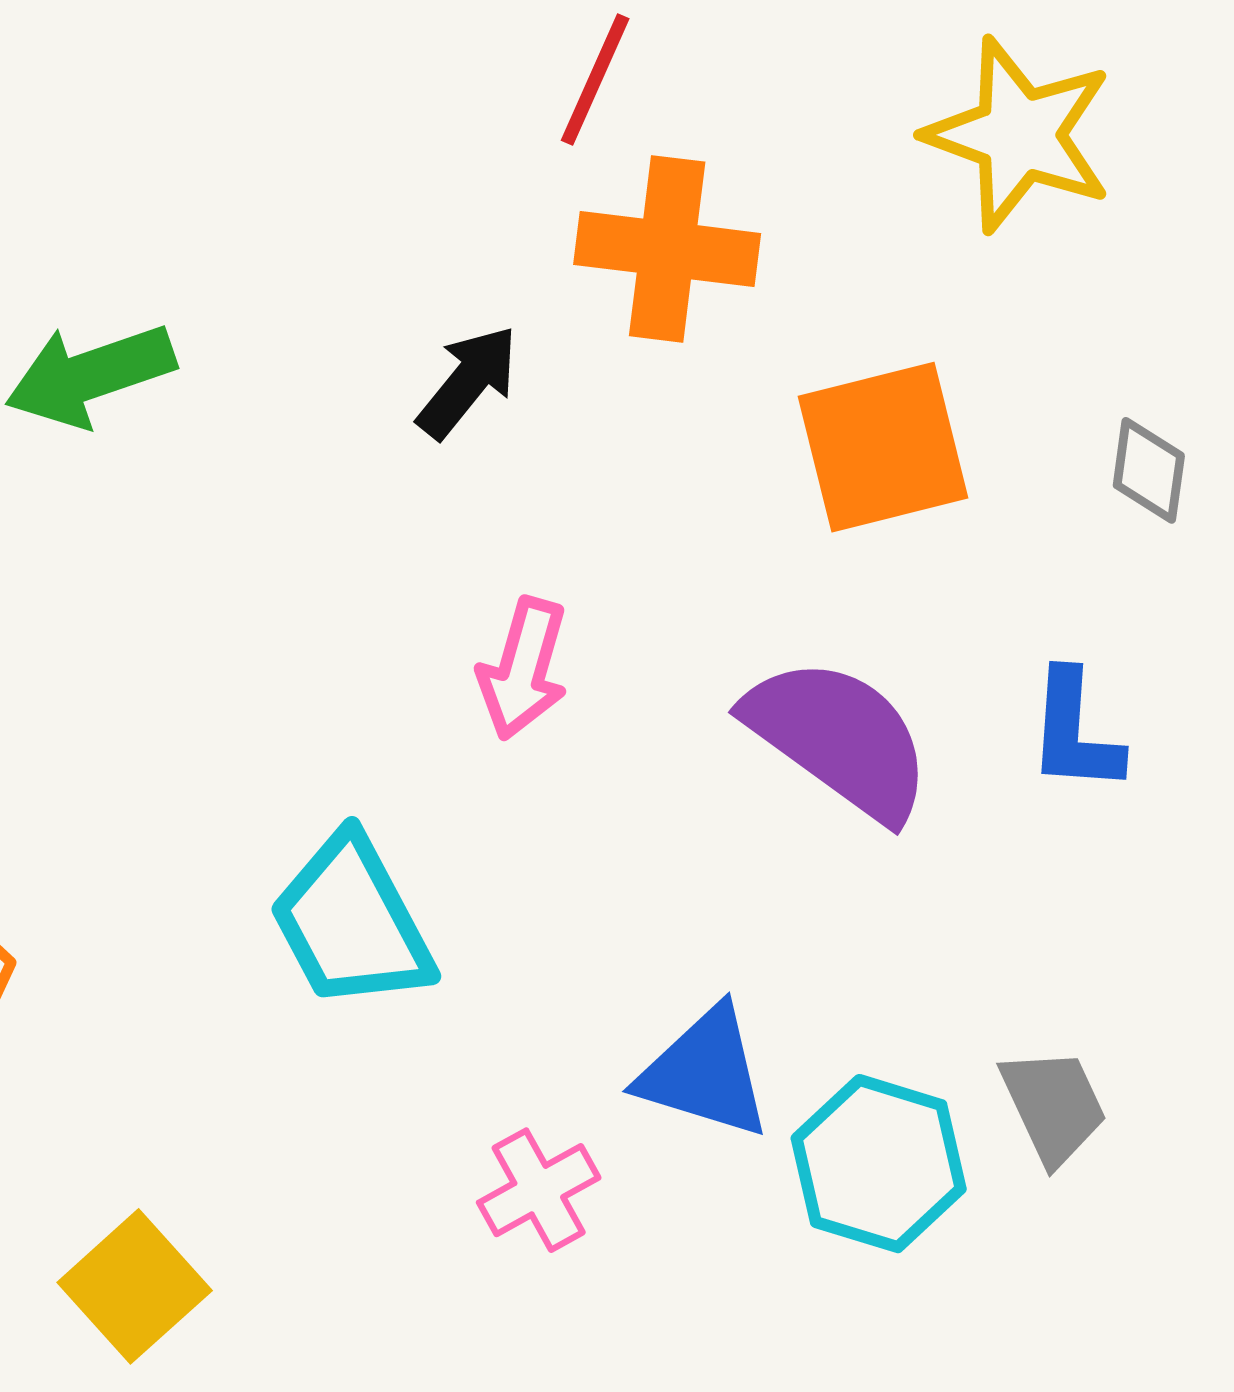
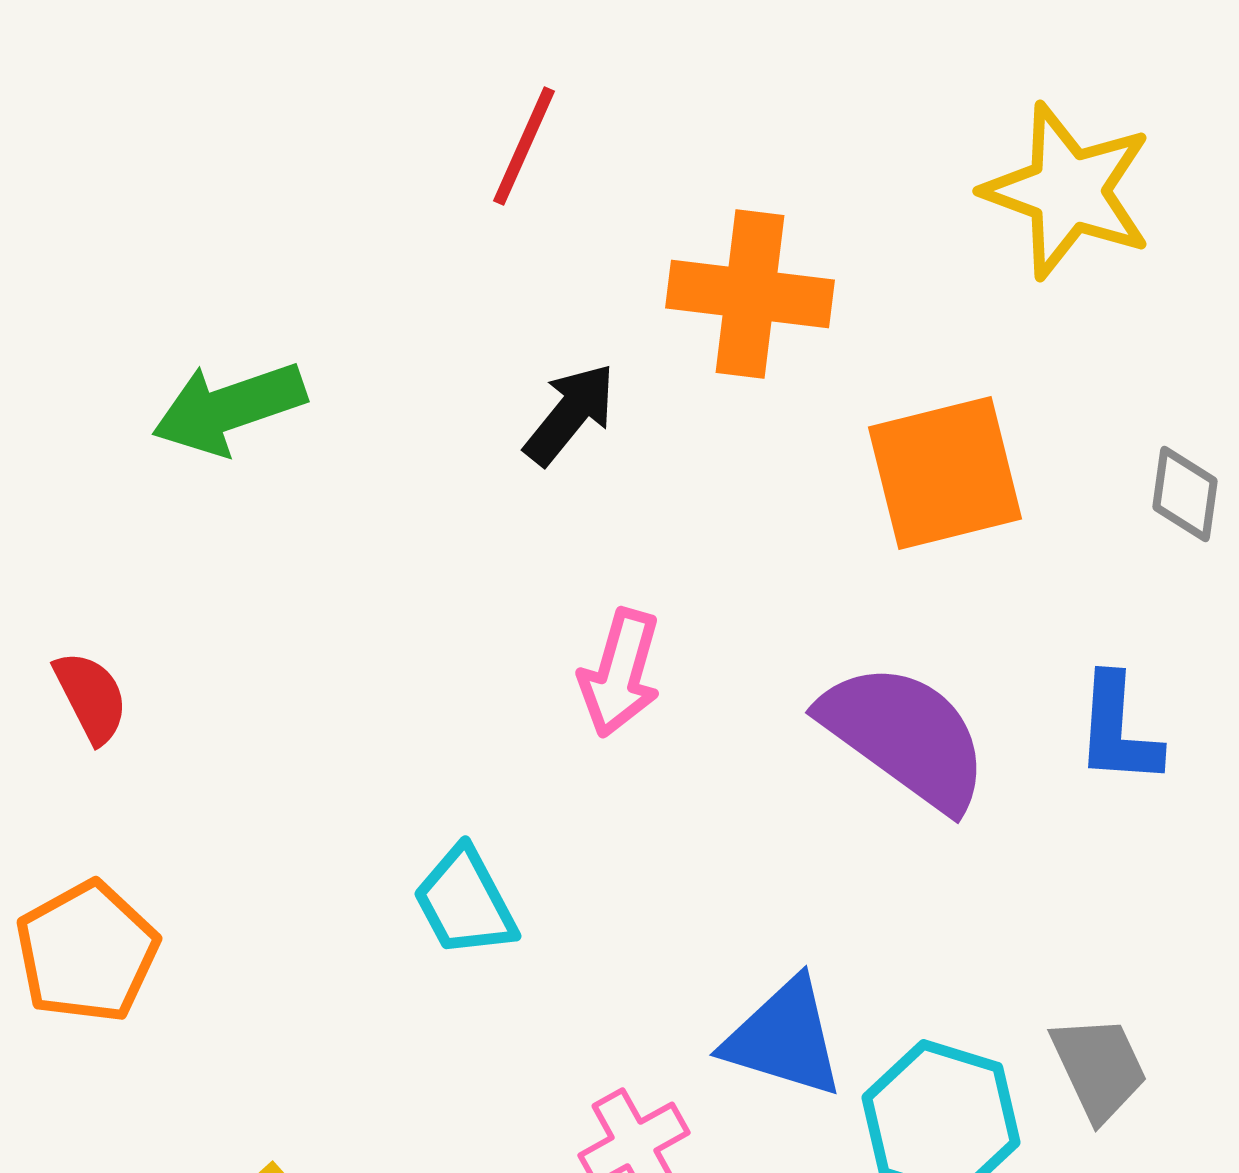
red line: (595, 80) -> (524, 146), moved
cyan trapezoid: (352, 922) -> (465, 902), size x0.7

